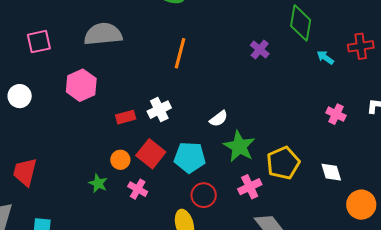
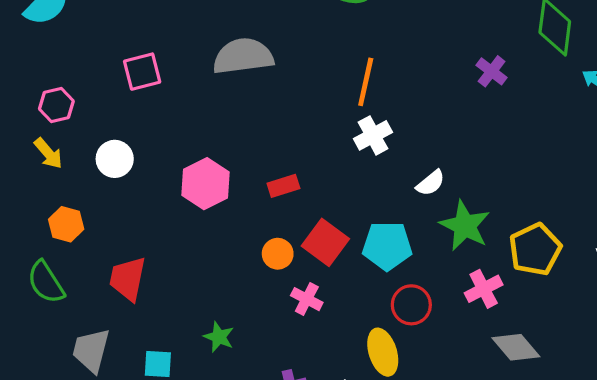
pink hexagon: (81, 85) -> (206, 184), moved
white cross: (159, 110) -> (373, 135), moved
green star: (98, 183) -> (219, 337), moved

